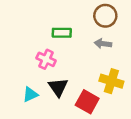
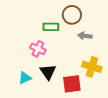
brown circle: (105, 16) -> (72, 15), moved
red square: (87, 102) -> (72, 84), turned -36

